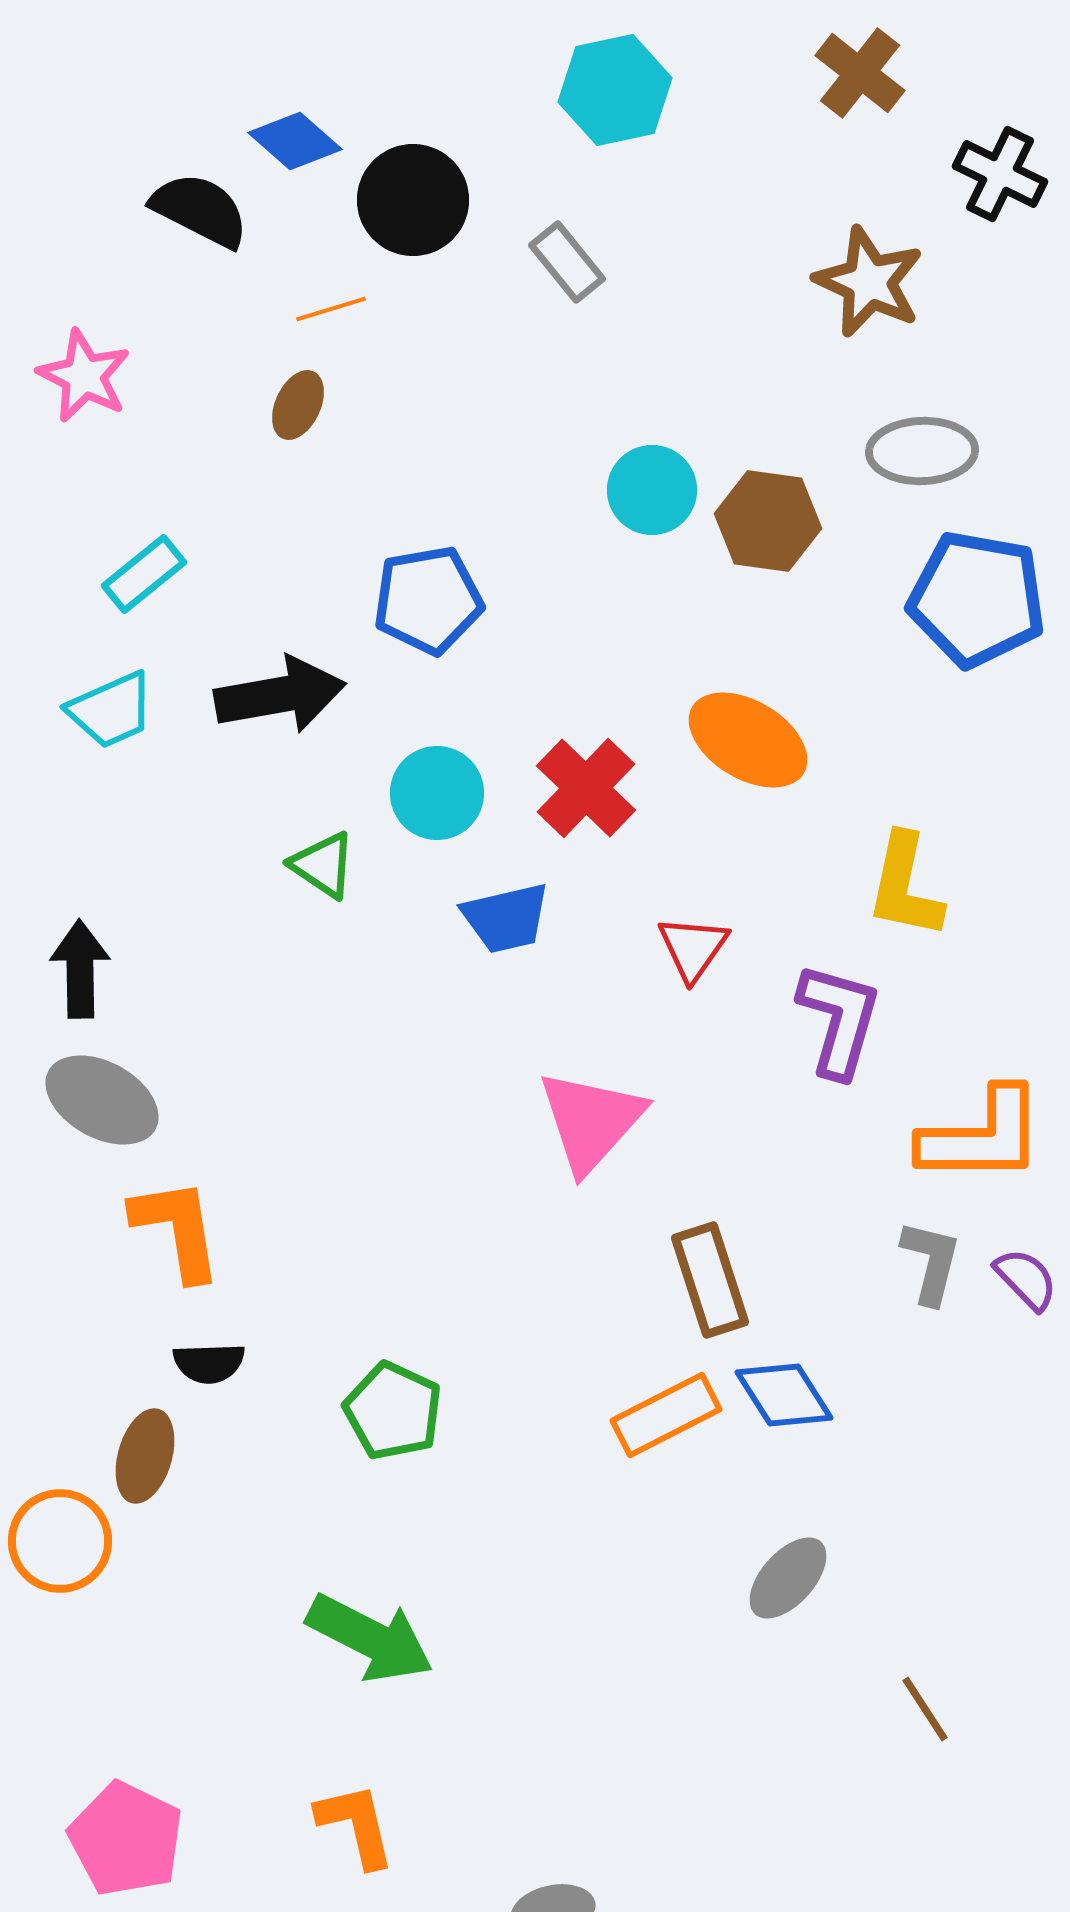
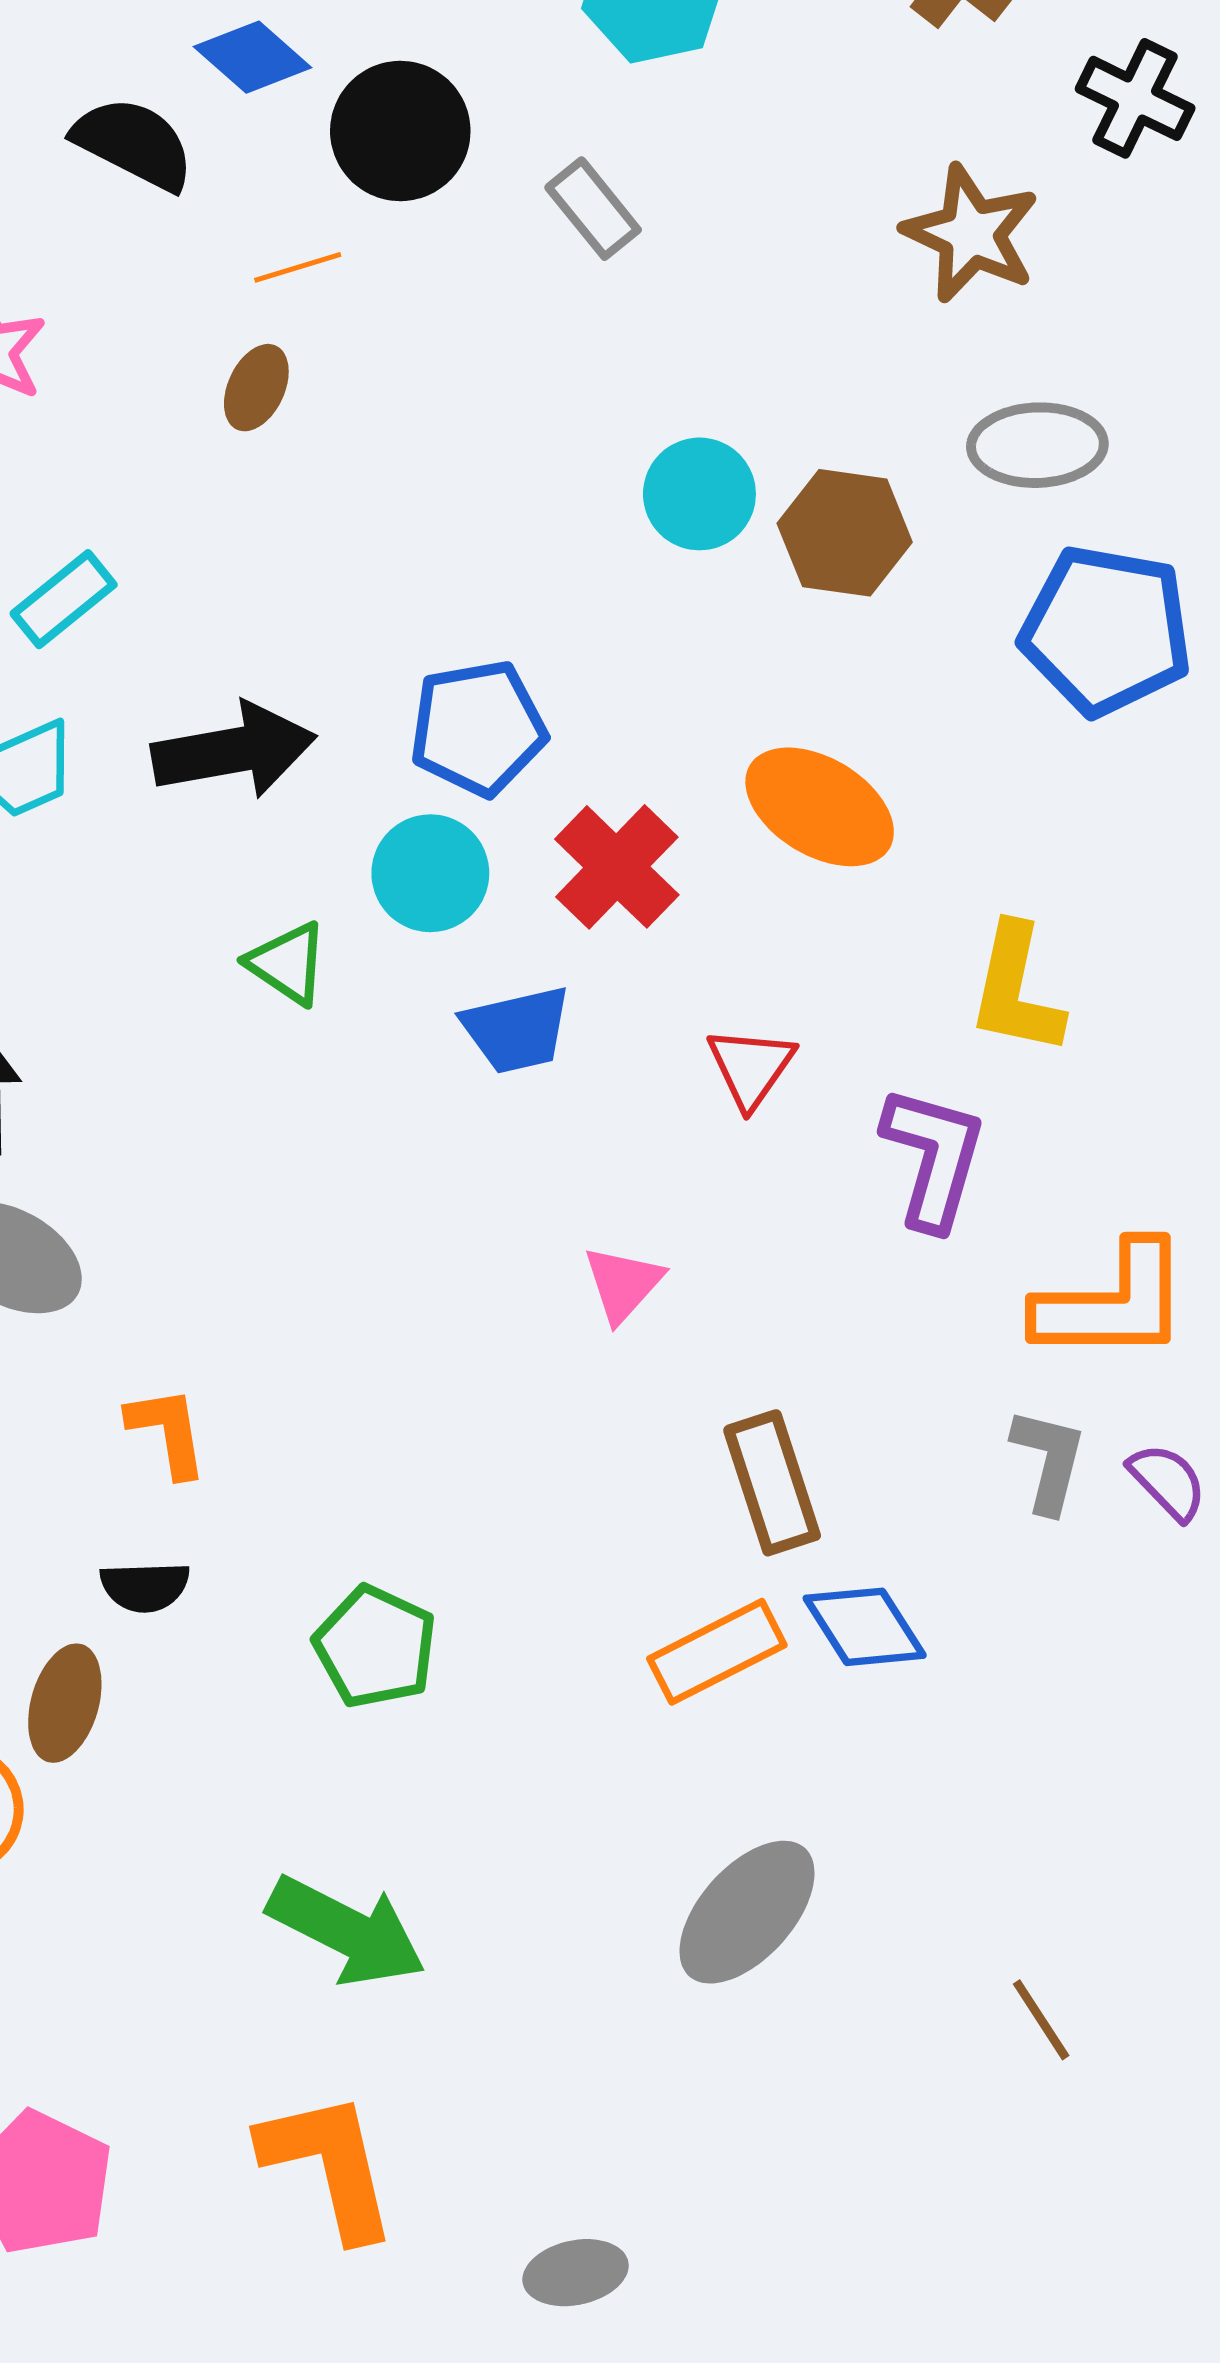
blue pentagon: (428, 600) -> (478, 728), moved
pink triangle: (591, 1121) -> (623, 1284), size x0.6
orange L-shape: (177, 1229) -> (167, 1432), moved, size x0.7
gray ellipse: (788, 1578) -> (747, 1912), moved, size x1.4
orange L-shape: (356, 1825) -> (329, 2165), size x1.4

